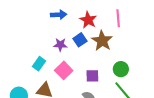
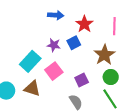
brown star: (102, 41) -> (104, 55), moved
cyan rectangle: (39, 64) -> (30, 61), size x1.5
purple square: (92, 76) -> (82, 80), turned -32

